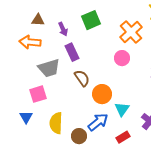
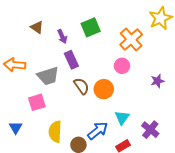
brown triangle: (38, 20) -> (37, 27), turned 32
orange arrow: (30, 42) -> (15, 65), moved
orange circle: (102, 94) -> (104, 89), moved
blue triangle: (26, 117) -> (16, 128), moved

